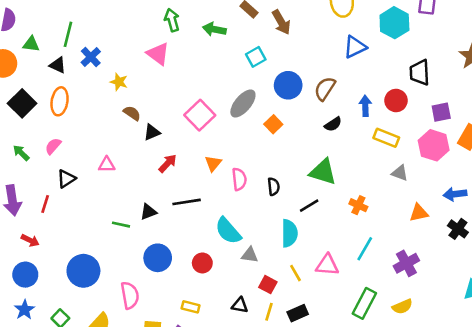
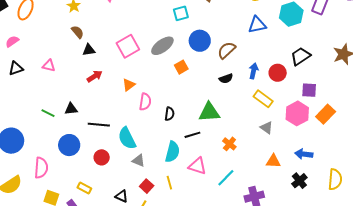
black trapezoid: (420, 72) -> (301, 56), turned 45
green triangle: (323, 172) -> (209, 112), turned -35
black line: (187, 202) -> (99, 125), moved
pink triangle: (327, 265) -> (197, 166), moved

